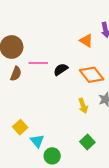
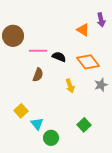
black semicircle: (61, 69) -> (59, 57), turned 56
brown semicircle: (16, 74) -> (38, 75), moved
yellow arrow: (83, 106) -> (70, 86), moved

